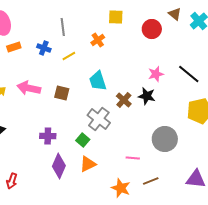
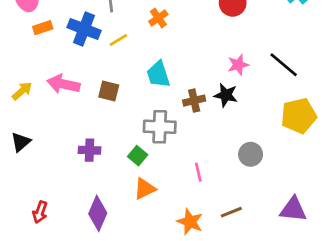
blue cross: (44, 48) -> (84, 29), size x1.6
brown cross: (124, 100) -> (194, 101), turned 35
gray cross: (99, 119) -> (160, 127), turned -35
gray circle: (165, 139) -> (251, 154), size x0.7
pink line: (133, 158) -> (198, 172), moved, turned 72
purple diamond: (59, 166) -> (98, 213), moved

